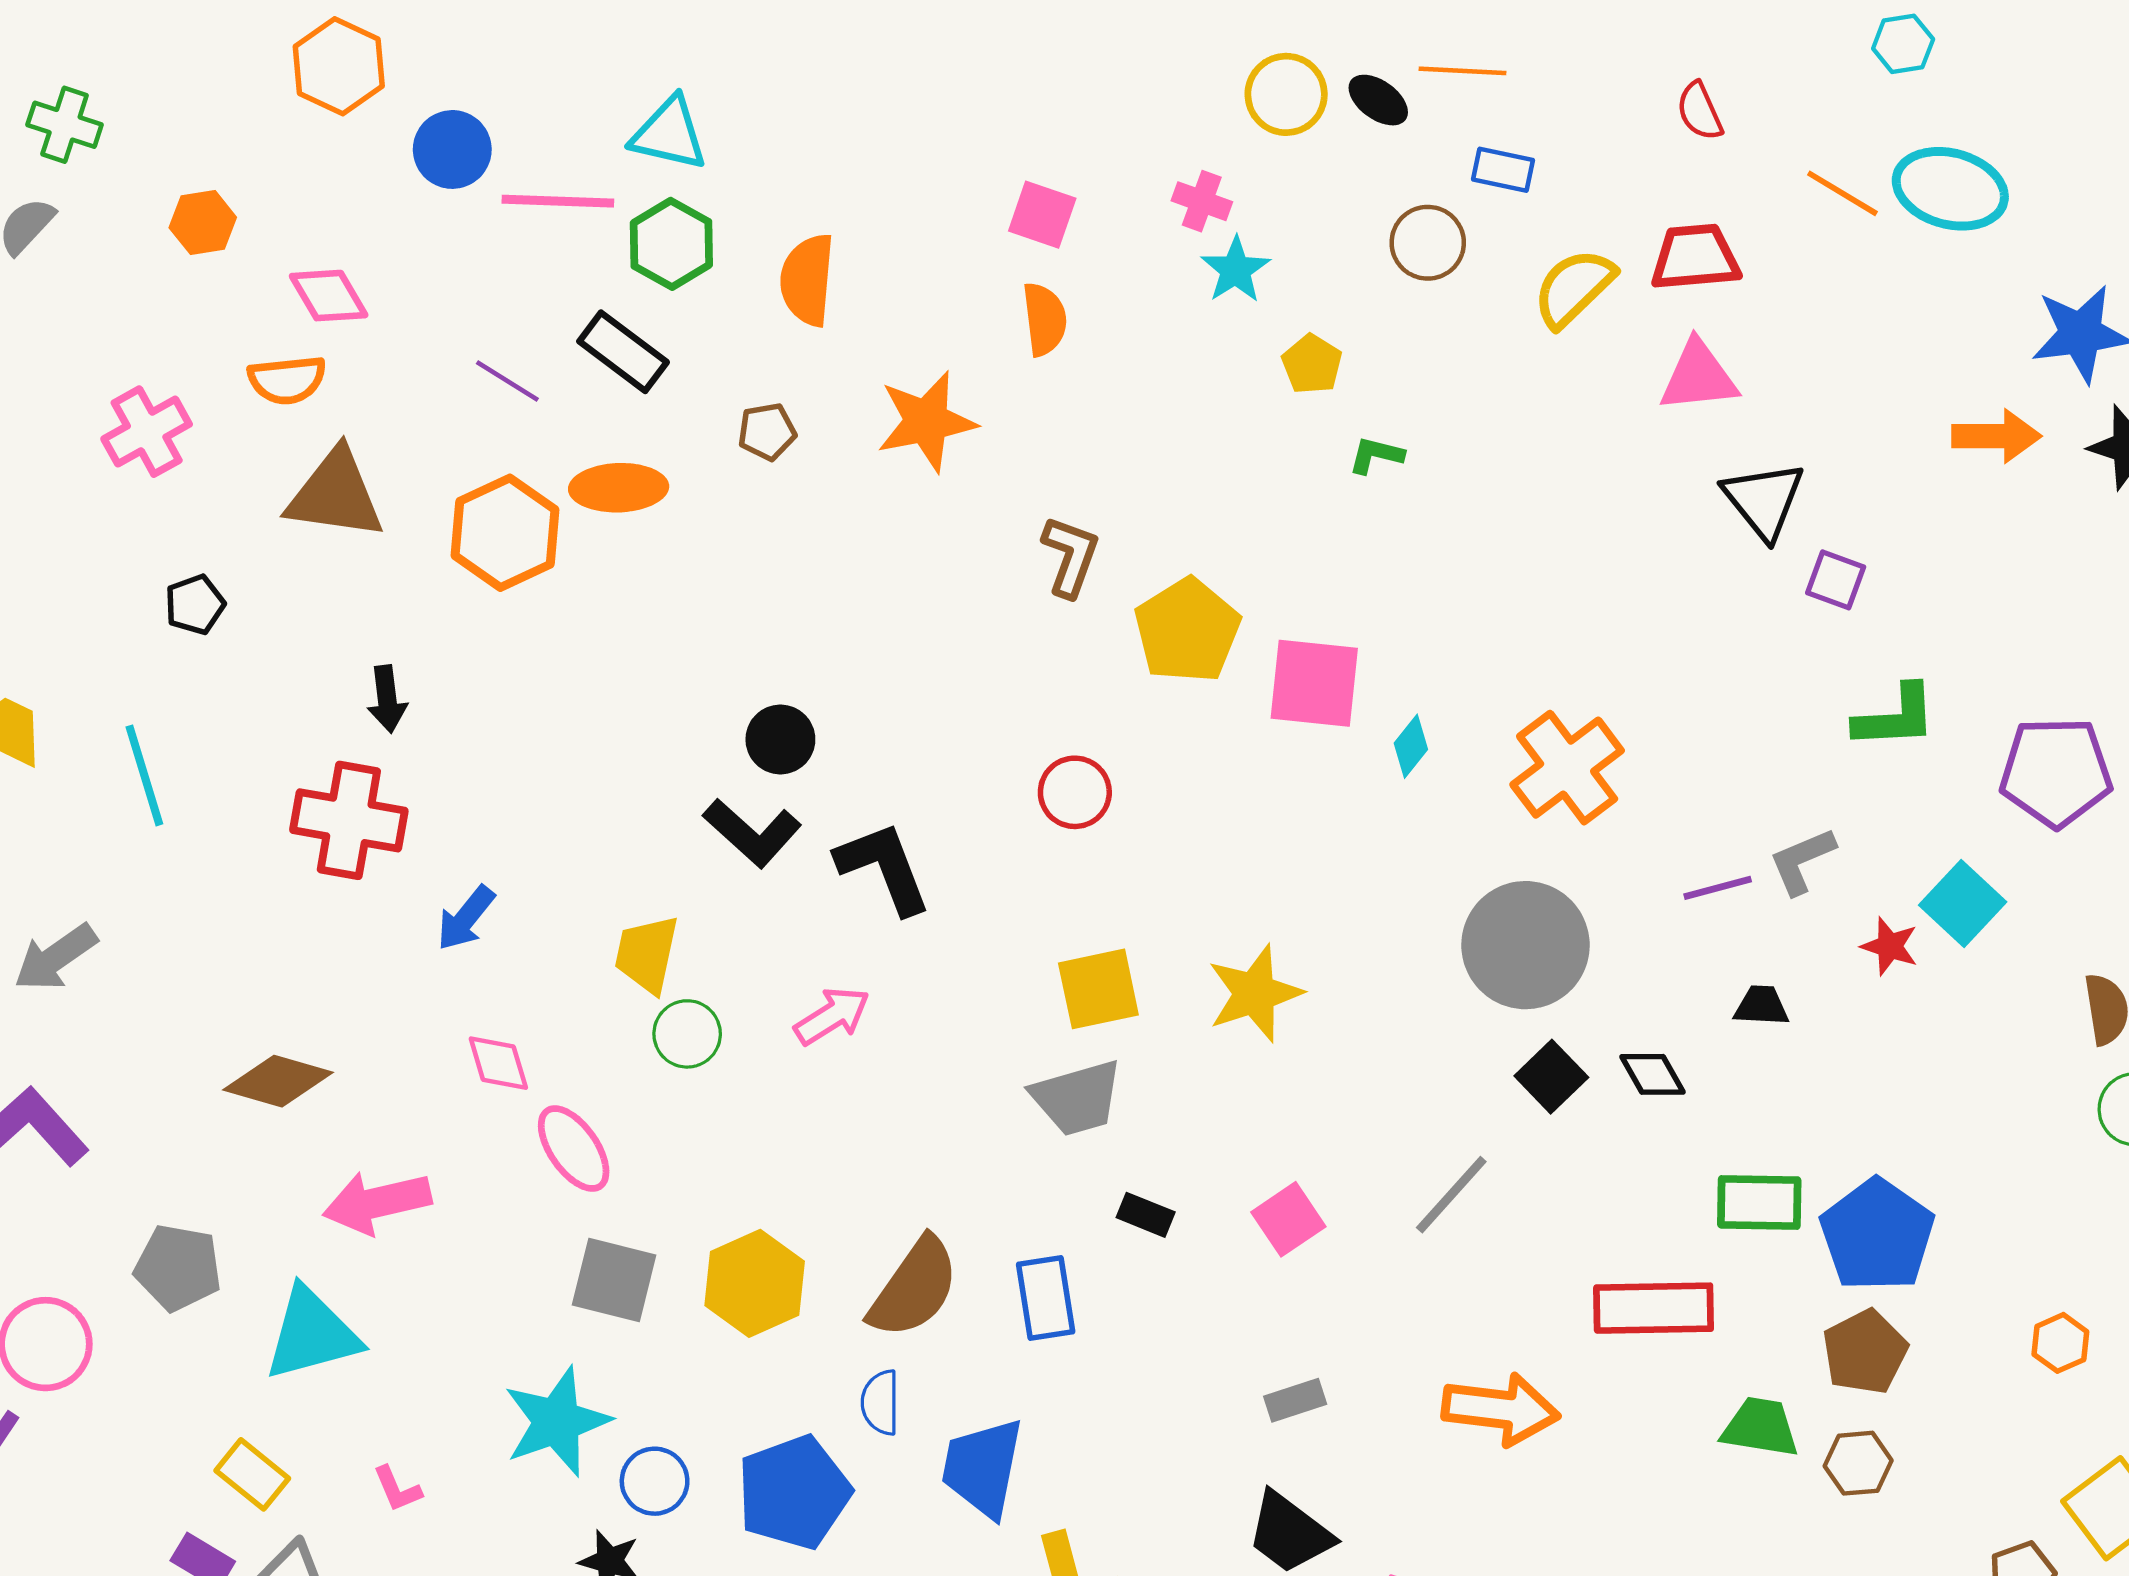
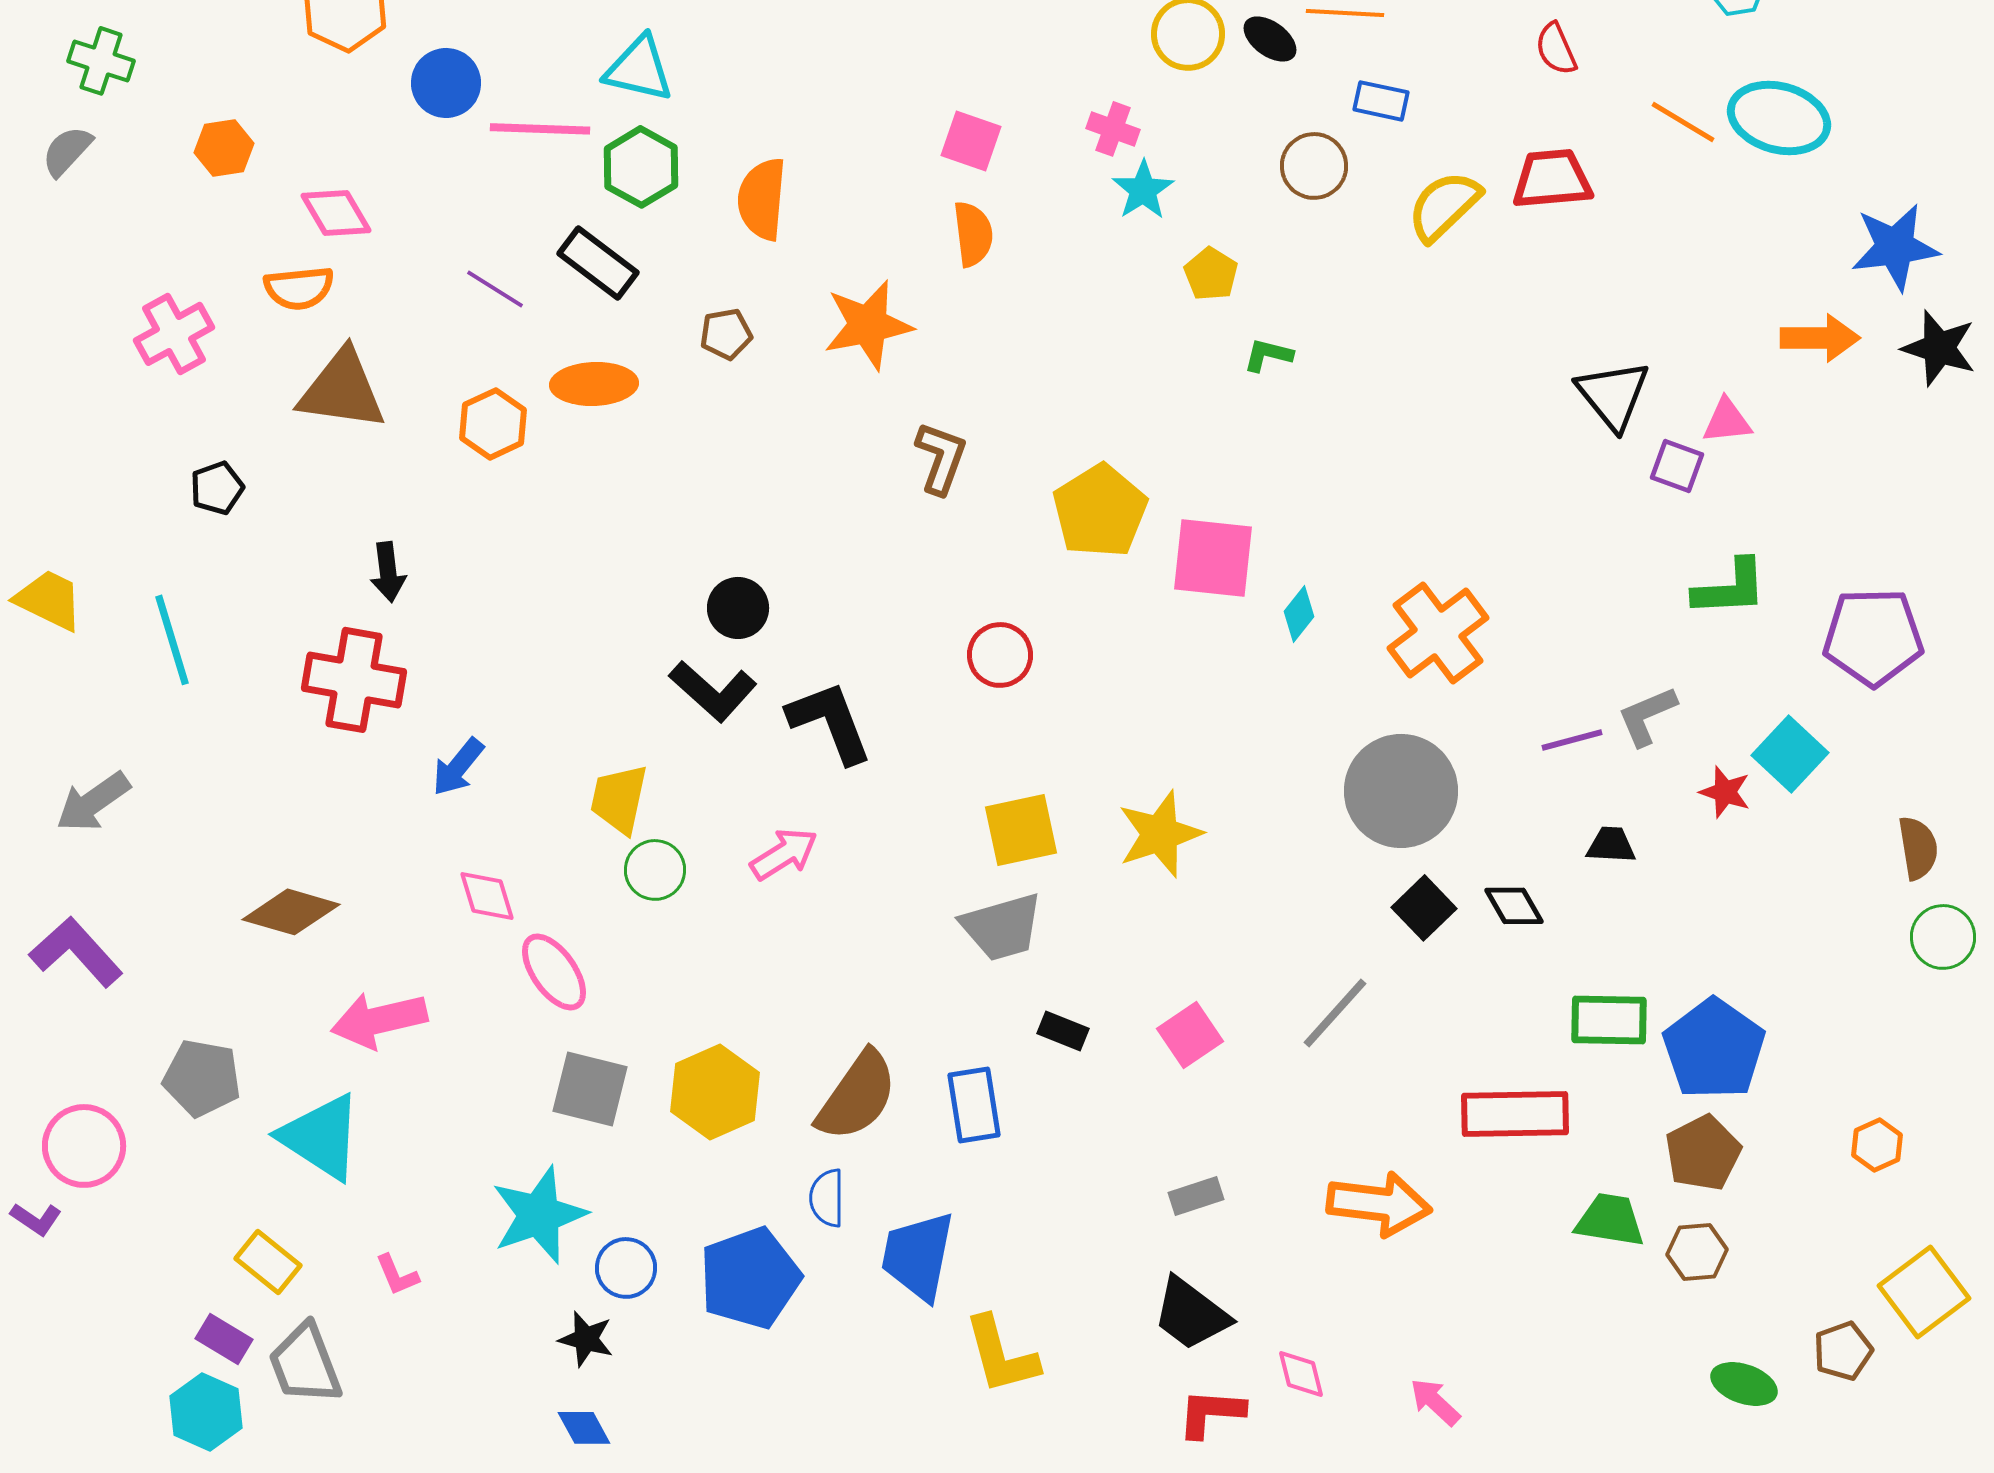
pink triangle: (1699, 376) -> (1727, 421), moved, size x0.7
orange hexagon: (505, 533) -> (493, 424), size x0.7
brown L-shape: (1070, 556) -> (941, 458), moved
cyan triangle: (312, 1334) -> (321, 1137), turned 48

